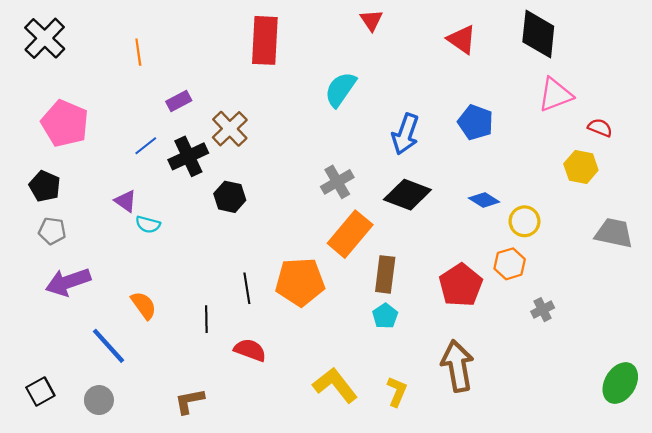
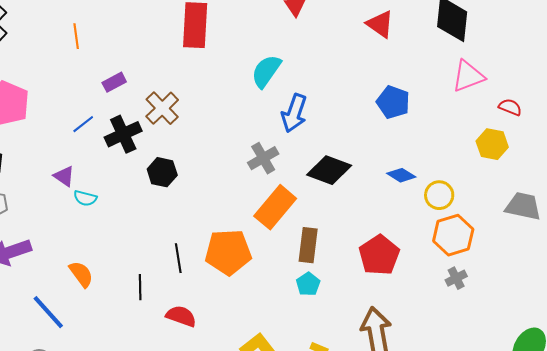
blue arrow: (405, 134) -> (294, 113), moved
orange hexagon: (510, 264) -> (453, 235), moved, size x1.4

